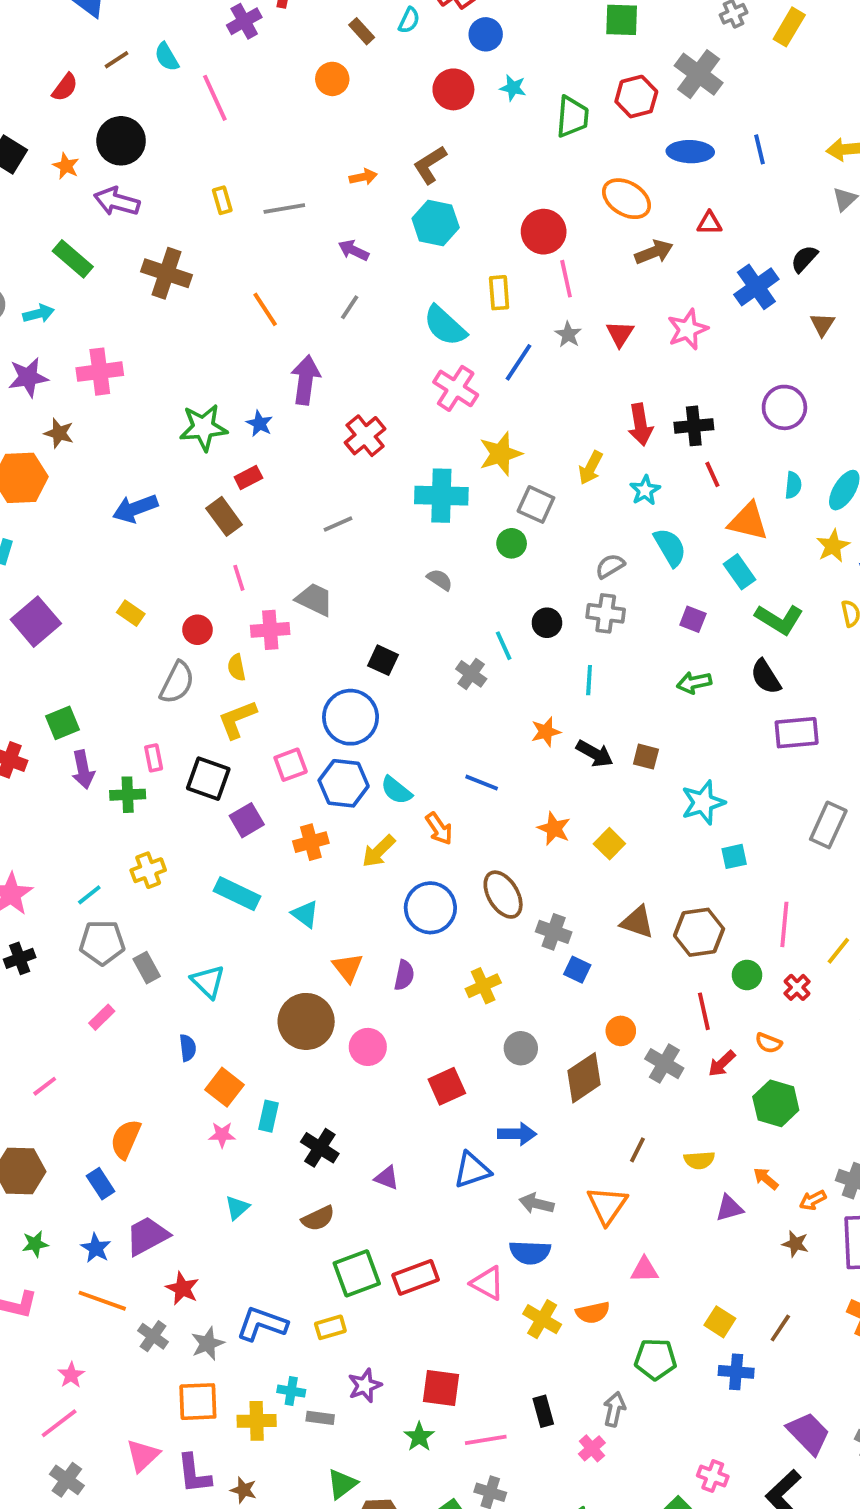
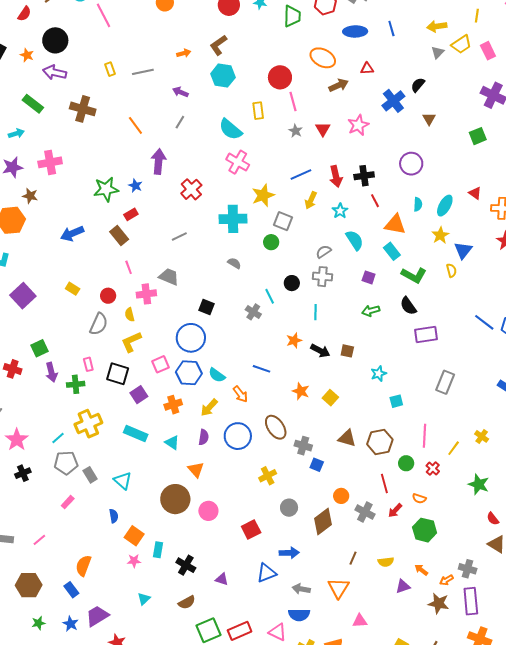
blue line: (519, 362) -> (301, 174), moved, turned 35
cyan star: (703, 803) -> (379, 374), size x0.7
yellow cross: (148, 870) -> (88, 424), size x1.5
purple semicircle: (404, 975) -> (204, 437), moved
brown star: (795, 1244) -> (439, 603), size x1.5

